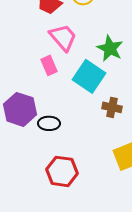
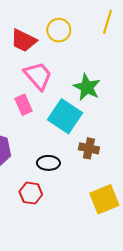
black ellipse: (49, 123) -> (48, 163), moved
red hexagon: (62, 171) -> (31, 193), moved, size x0.7

